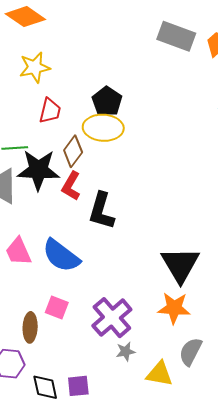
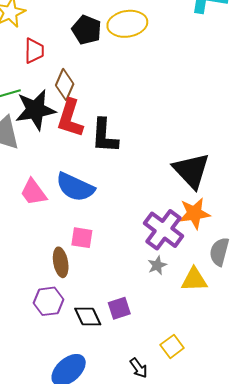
yellow ellipse: (103, 128) -> (127, 24), moved
red L-shape: (71, 186) -> (70, 118), size x1.4
purple cross: (112, 318) -> (164, 230), moved

